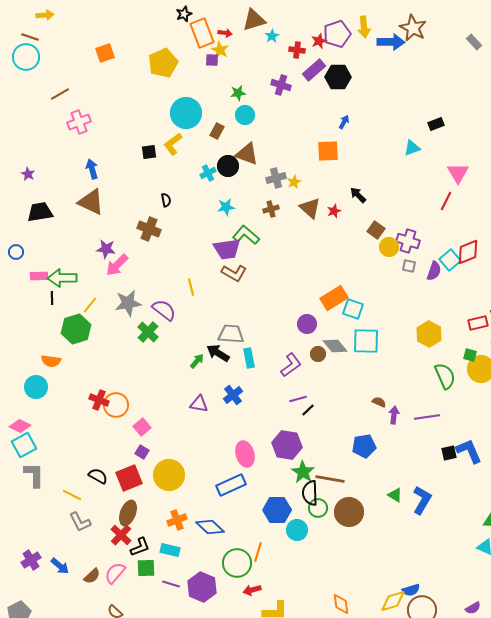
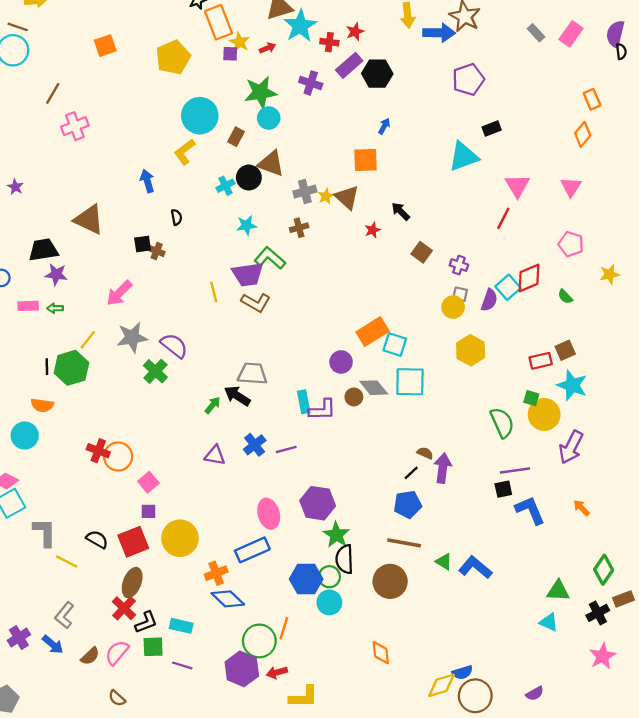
red arrow: (225, 33) -> (267, 48), moved, turned -32
purple pentagon: (337, 34) -> (468, 79), moved
cyan star: (272, 36) -> (300, 26), size x2.0
green star: (238, 93) -> (260, 92), size x1.8
brown line: (60, 94) -> (53, 93), turned -30
cyan triangle: (412, 148) -> (464, 157), size x1.6
black square: (149, 152) -> (143, 244), moved
blue arrow: (92, 169) -> (147, 181), moved
brown triangle: (310, 208) -> (347, 197), moved
black trapezoid: (40, 212) -> (43, 250), moved
brown cross: (149, 229) -> (157, 251), size x0.6
purple cross: (408, 241) -> (459, 265), size x0.7
yellow circle: (389, 247) -> (453, 307), moved
purple star: (106, 249) -> (56, 274), moved
green arrow: (62, 278) -> (55, 308), size x0.5
yellow line: (191, 287) -> (214, 292), moved
black line: (52, 298) -> (47, 367), moved
yellow hexagon: (429, 334) -> (471, 350), moved
cyan rectangle: (249, 358) -> (304, 402), moved
purple L-shape: (291, 365) -> (322, 410), turned 35
purple line: (298, 399) -> (286, 450), moved
black line: (308, 410) -> (411, 473), moved
purple arrow: (394, 415) -> (443, 468), size x1.4
purple line: (427, 417) -> (515, 471), moved
purple square: (142, 452) -> (148, 511), turned -32
black square: (449, 453) -> (503, 489), moved
gray L-shape: (34, 475) -> (45, 532), moved
brown line: (330, 479) -> (404, 543), moved
blue L-shape: (422, 500) -> (475, 567), turned -80
green circle: (318, 508) -> (329, 577), moved
orange cross: (177, 520) -> (216, 573), moved
gray L-shape: (80, 522) -> (64, 615), moved, turned 65
purple hexagon: (202, 587) -> (242, 669), moved
orange diamond: (341, 604) -> (381, 653), moved

